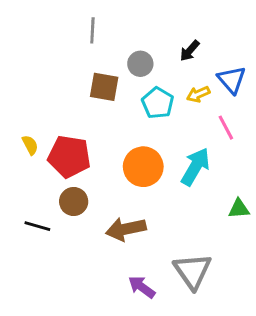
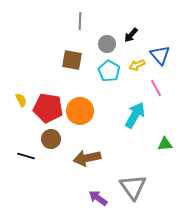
gray line: (92, 30) -> (80, 21), moved
gray circle: (140, 64) -> (107, 44), moved
orange circle: (143, 167) -> (80, 111), moved

